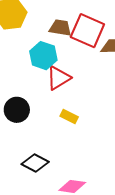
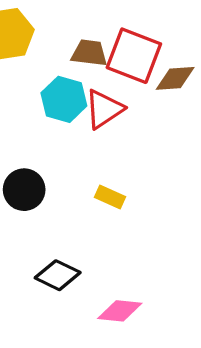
red triangle: (58, 78) -> (104, 109), moved

